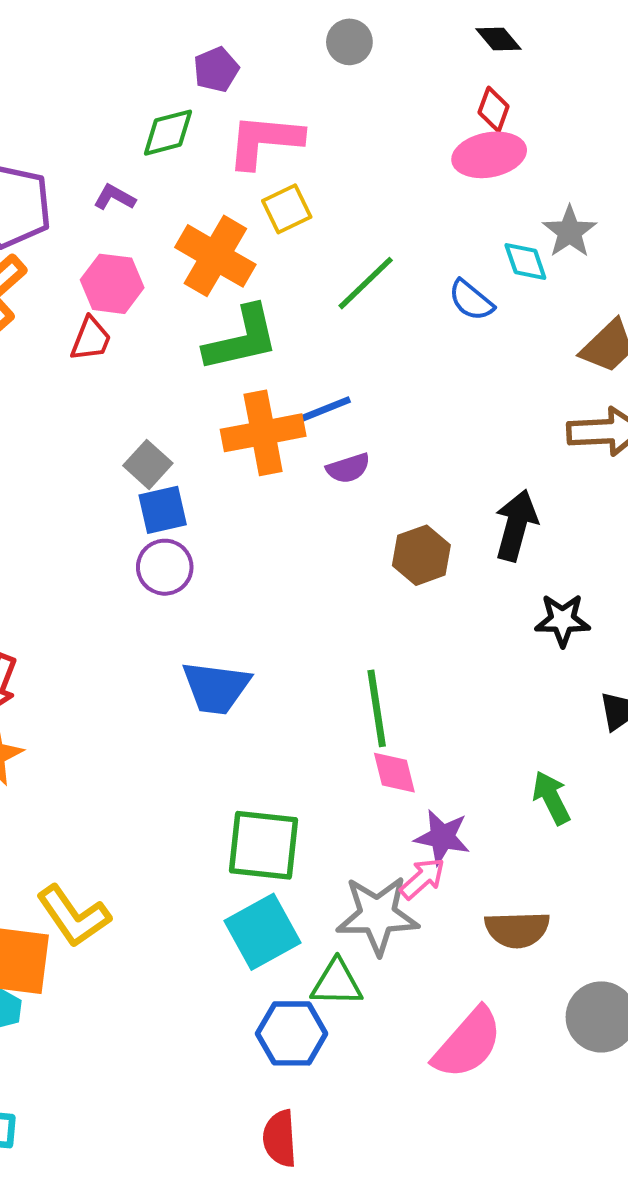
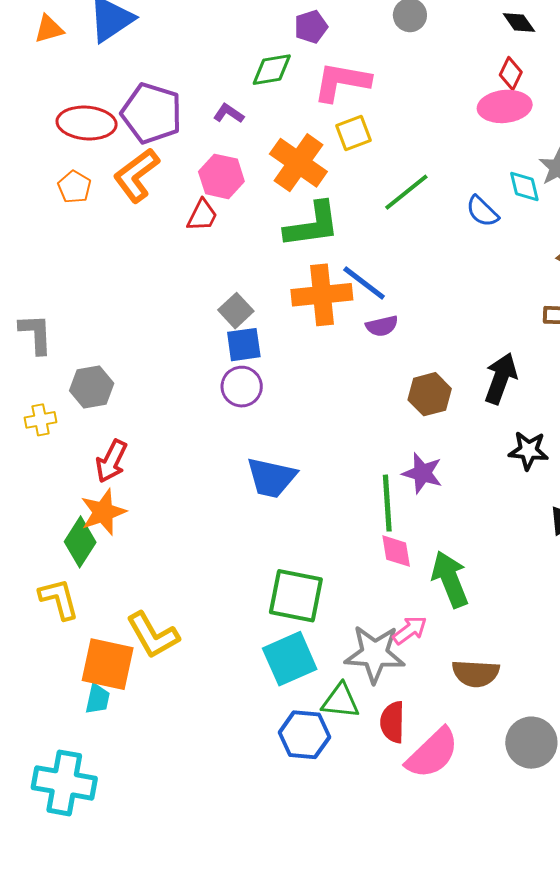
blue line: (319, 412) -> (364, 283), turned 54
green arrow: (551, 798) -> (450, 579), moved, size x1.4
purple star: (442, 837) -> (422, 473), moved
red semicircle: (280, 1139) -> (392, 722), moved

